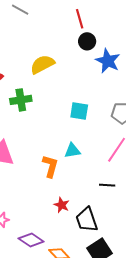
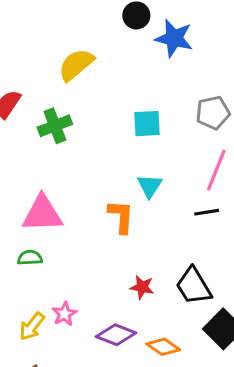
cyan triangle: (72, 151) -> (150, 186), turned -36
black line: (107, 185) -> (207, 212), moved
red star: (62, 205) -> (142, 287), moved

